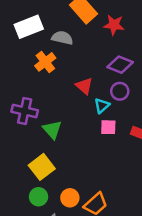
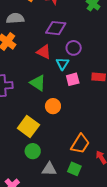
purple diamond: (120, 65) -> (56, 28), moved
green triangle: (52, 130) -> (38, 83), moved
orange circle: (70, 198) -> (53, 106), moved

